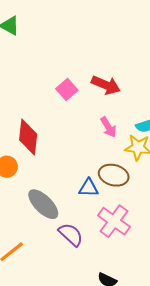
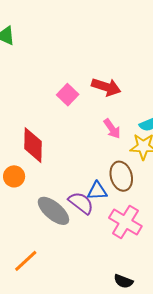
brown ellipse: (114, 175) -> (121, 176), turned 64
purple semicircle: (71, 235) -> (81, 203), moved

